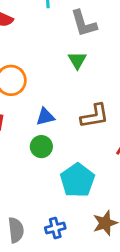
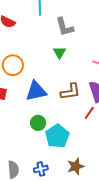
blue triangle: (45, 117) -> (36, 91), size x1.6
green circle: (41, 147) -> (38, 123), moved

